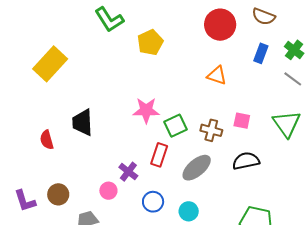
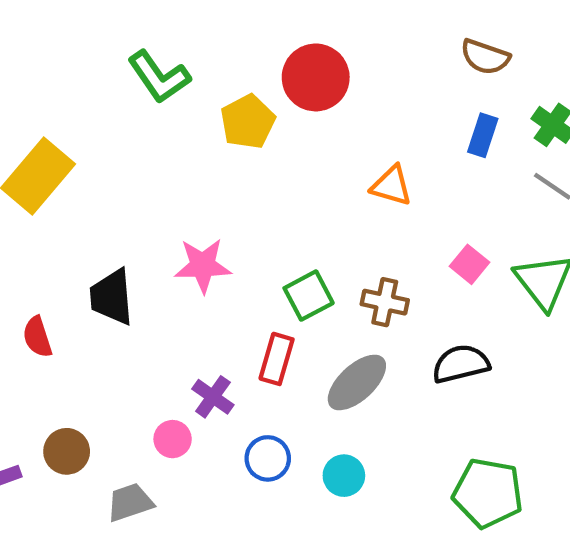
red circle: (220, 25) -> (316, 77), moved
pink star: (146, 110) -> (203, 266), moved
pink square: (242, 121) -> (470, 264), moved, turned 30

